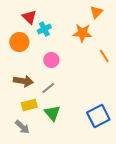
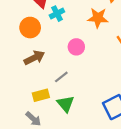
pink circle: (51, 60) -> (76, 47), moved
brown arrow: (23, 81) -> (34, 58), moved, turned -36

